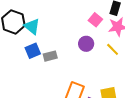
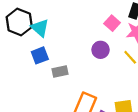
gray rectangle: (50, 56) -> (60, 72), moved

